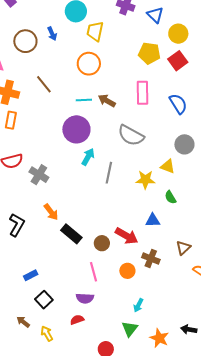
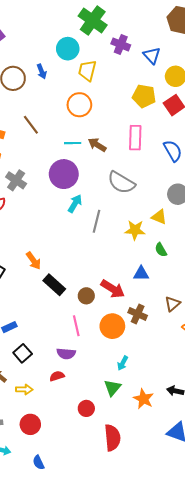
gray cross: (39, 175) -> (16, 180), moved
orange circle: (127, 271) -> (112, 326), size x1.5
yellow arrow: (47, 333) -> (24, 389), turned 119

